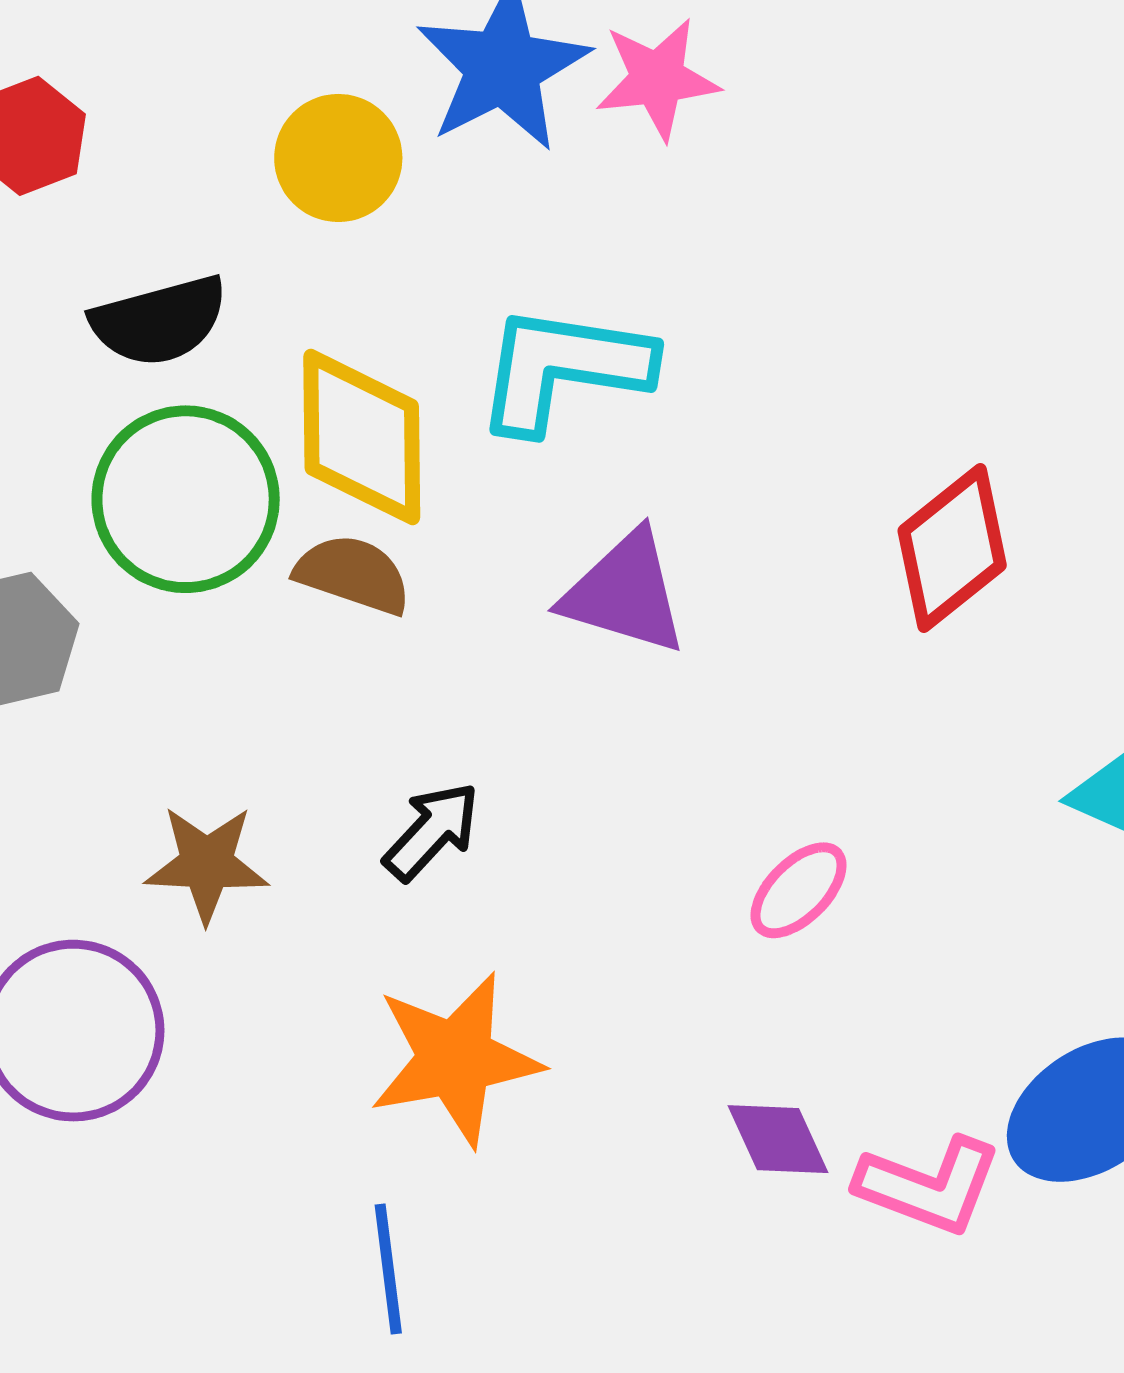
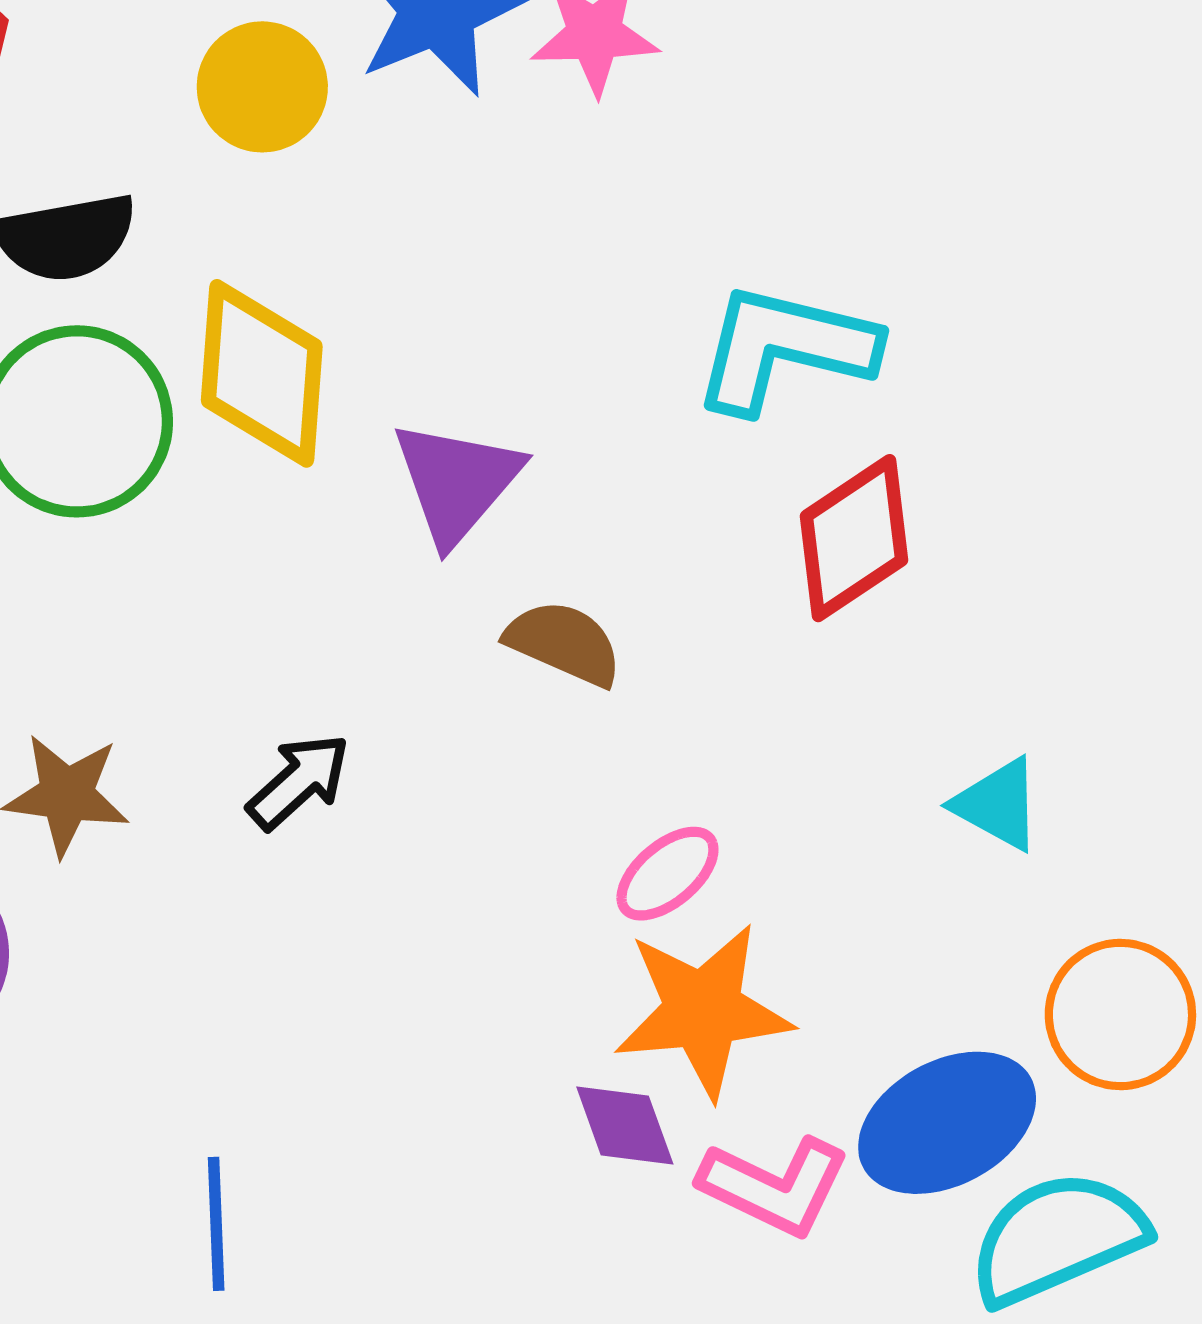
cyan L-shape: (563, 368) -> (784, 348), moved
brown semicircle: (353, 574) -> (564, 643), moved
purple triangle: (625, 593) -> (457, 482), moved, turned 49
orange star: (455, 1059) -> (703, 1011), moved

